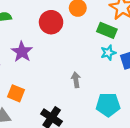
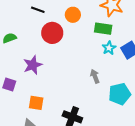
purple star: (22, 52) -> (33, 65), turned 30
gray arrow: (76, 80) -> (95, 76), moved

